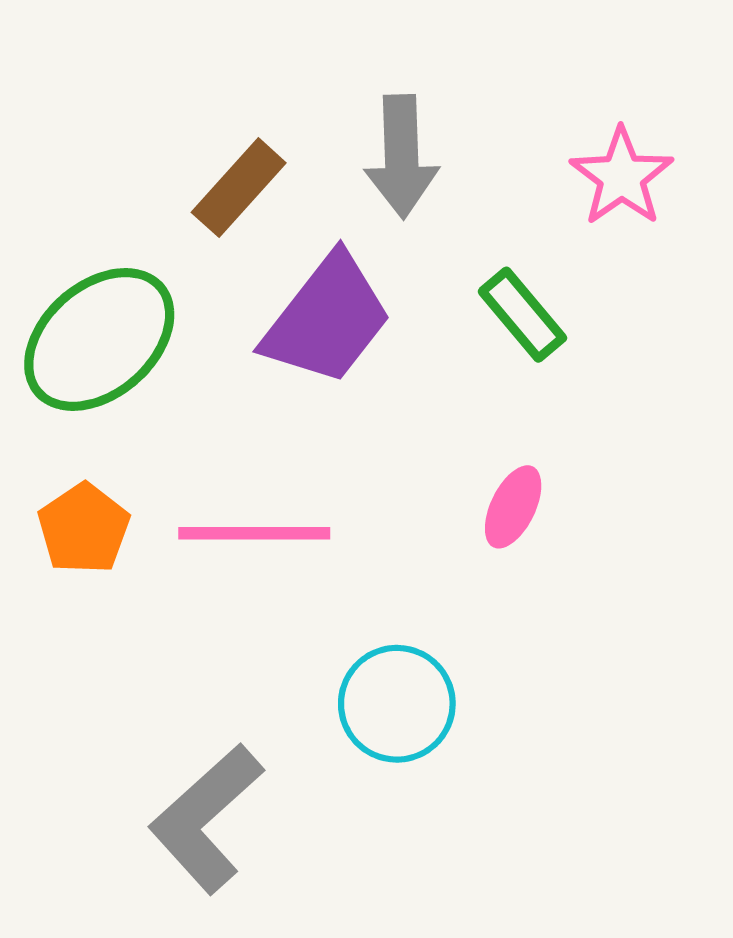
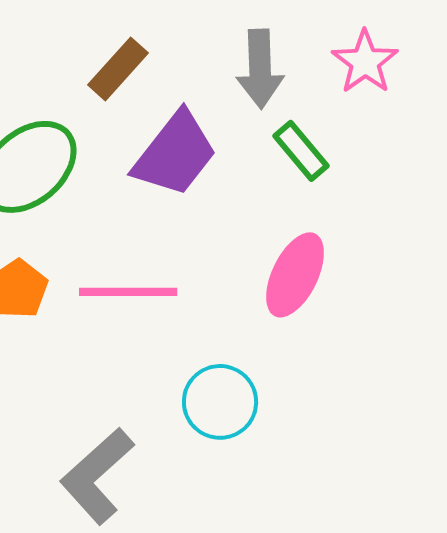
gray arrow: (401, 157) -> (260, 69), moved
pink ellipse: (513, 507) -> (295, 275), size x1.6

